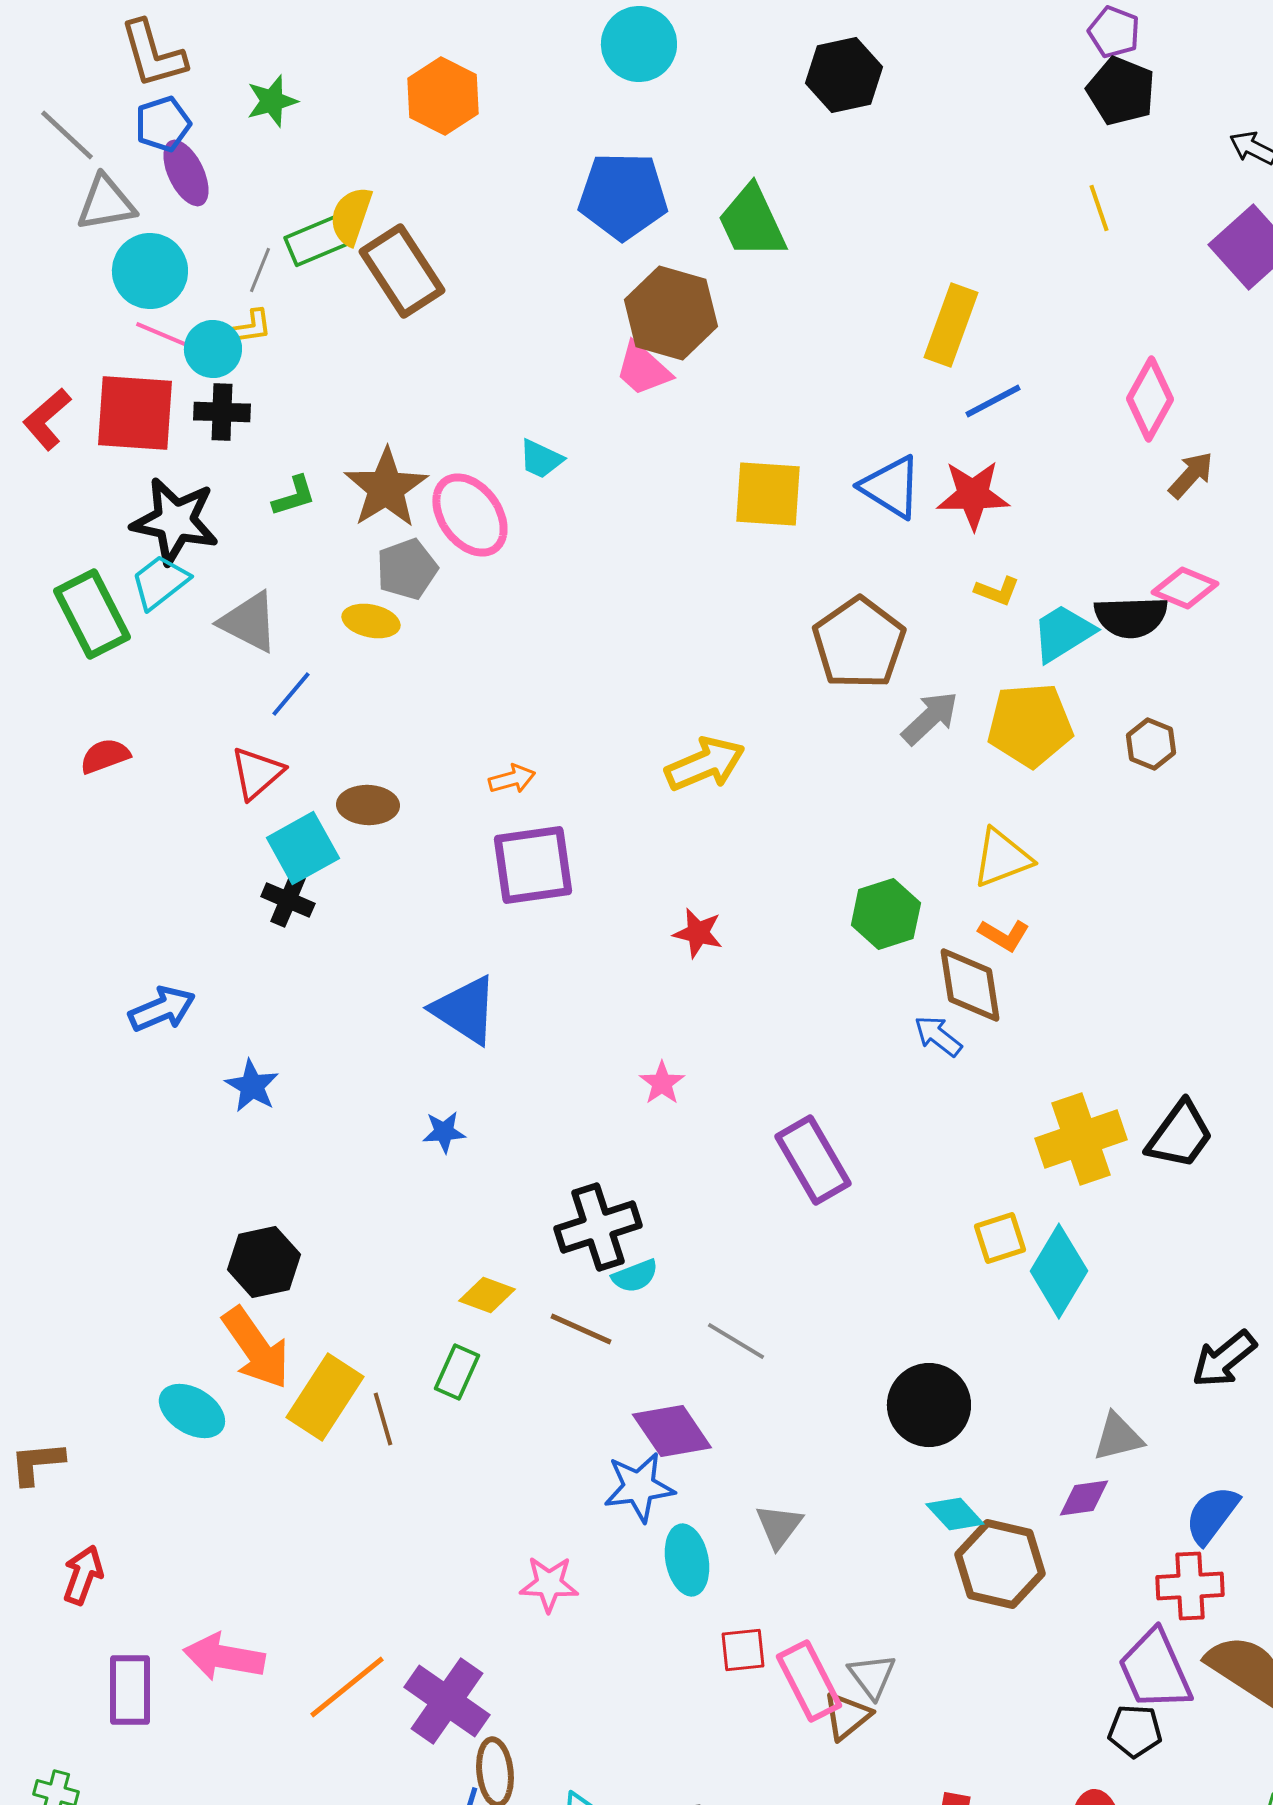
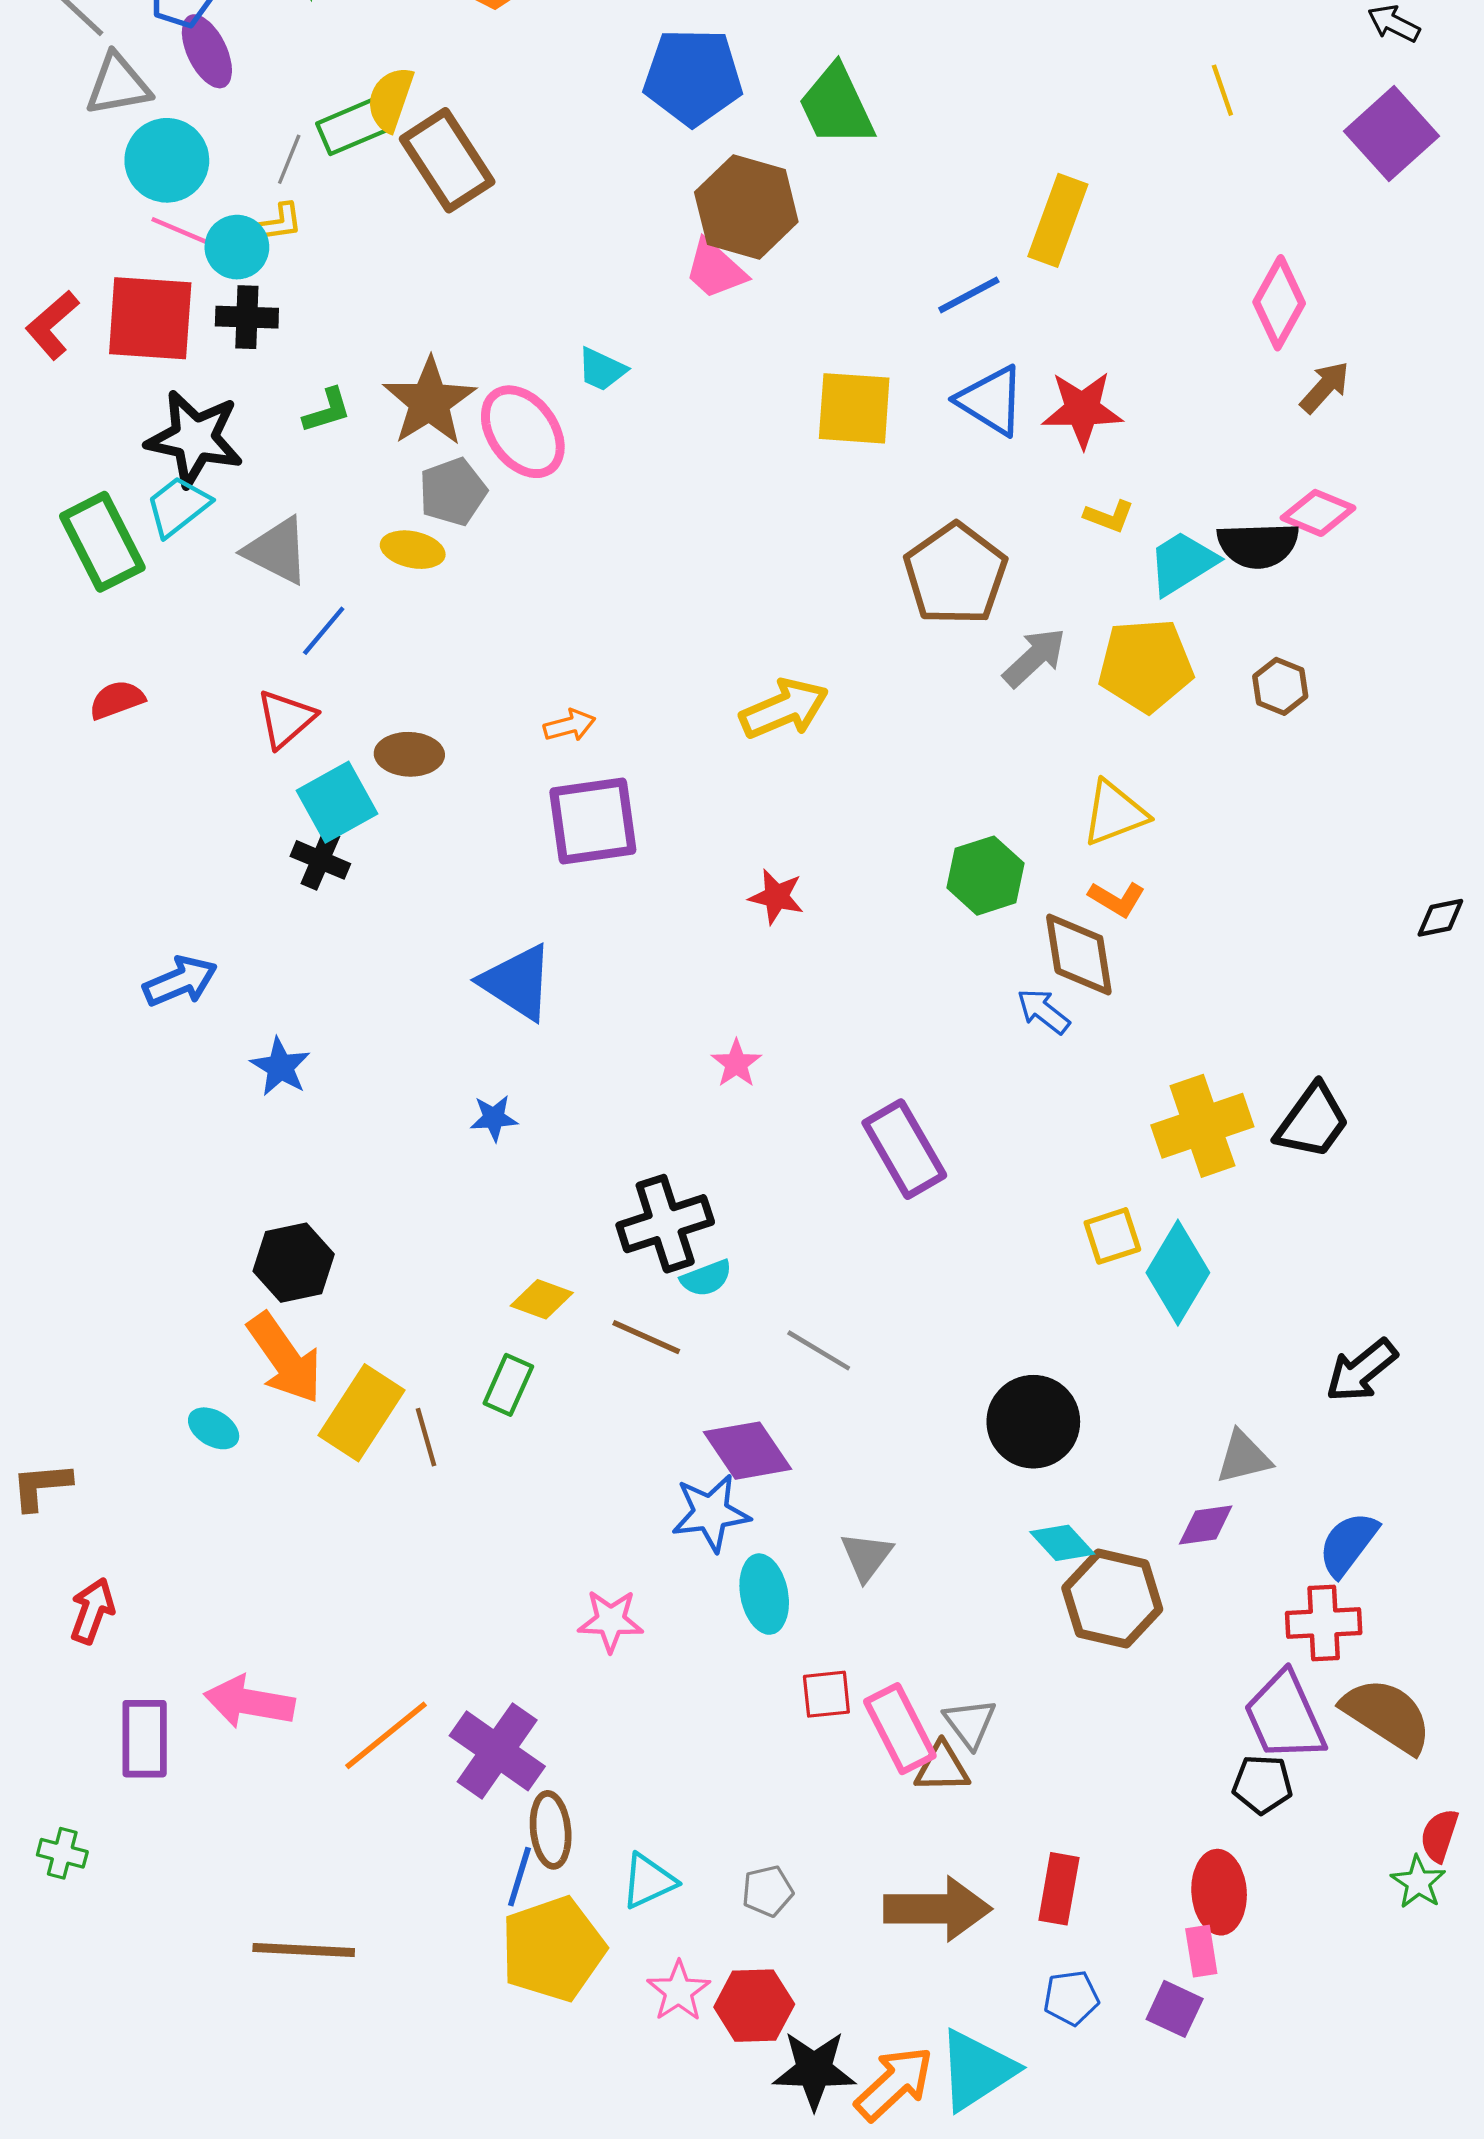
blue line: (993, 401) -> (969, 295), moved
cyan ellipse: (192, 1411) -> (214, 1428), size x0.7
brown triangle: (847, 1716) -> (942, 1768), turned 38

